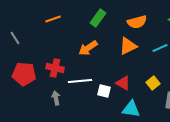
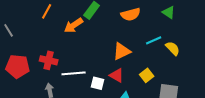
orange line: (53, 19) -> (47, 11), turned -42
orange triangle: (128, 46) -> (122, 51), moved
orange arrow: (88, 48) -> (74, 25), moved

